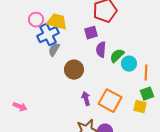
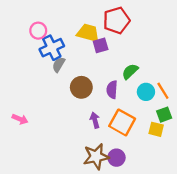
yellow trapezoid: (57, 22) -> (88, 33), moved
purple semicircle: (101, 50) -> (112, 90), moved
cyan circle: (129, 64) -> (146, 92), moved
orange line: (146, 73) -> (163, 91), turned -35
pink arrow: (20, 107) -> (20, 119), moved

